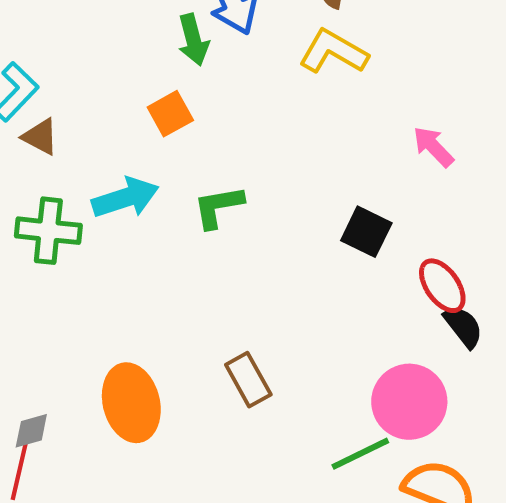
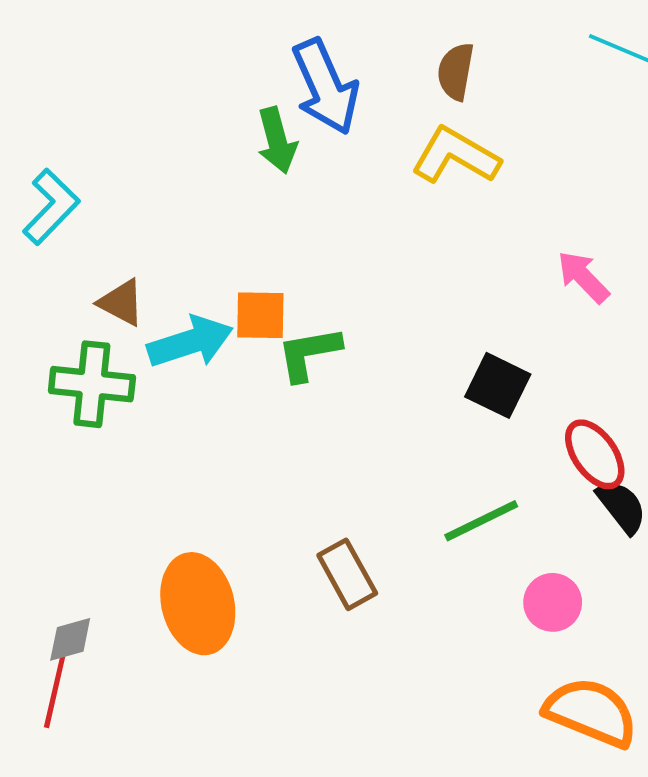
orange square: (170, 114) -> (260, 315), moved, turned 30
brown triangle: (40, 137) -> (121, 302), moved
pink circle: (409, 402) -> (553, 602), size x0.6
green line: (360, 454) -> (481, 521), moved

